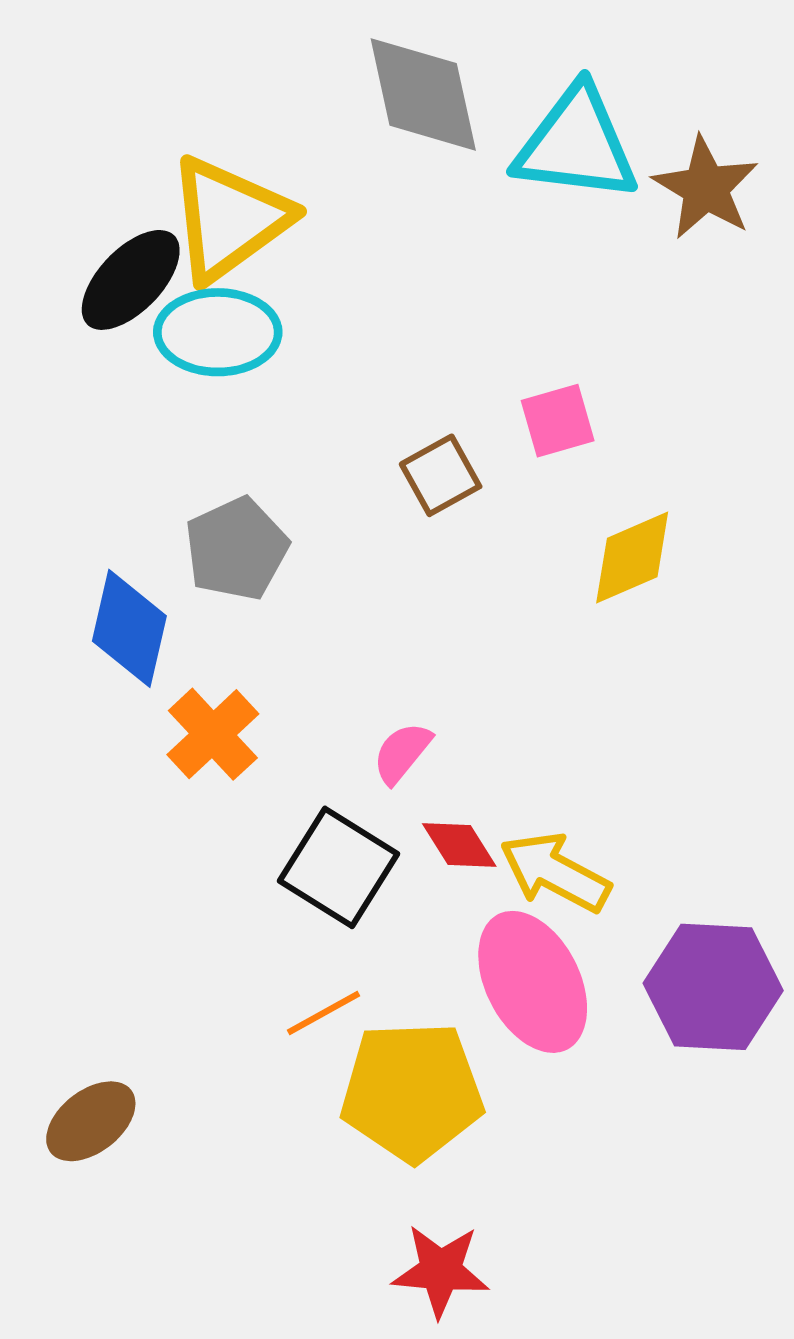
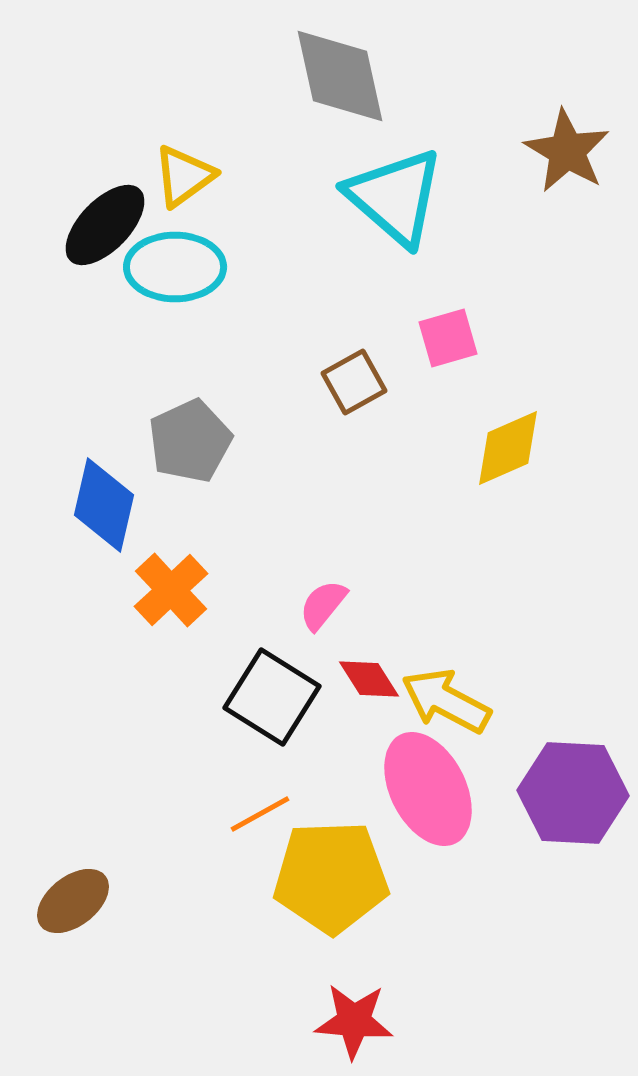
cyan triangle: (576, 144) -> (395, 197), moved, turned 34
yellow triangle: (229, 219) -> (184, 176), size x0.6

